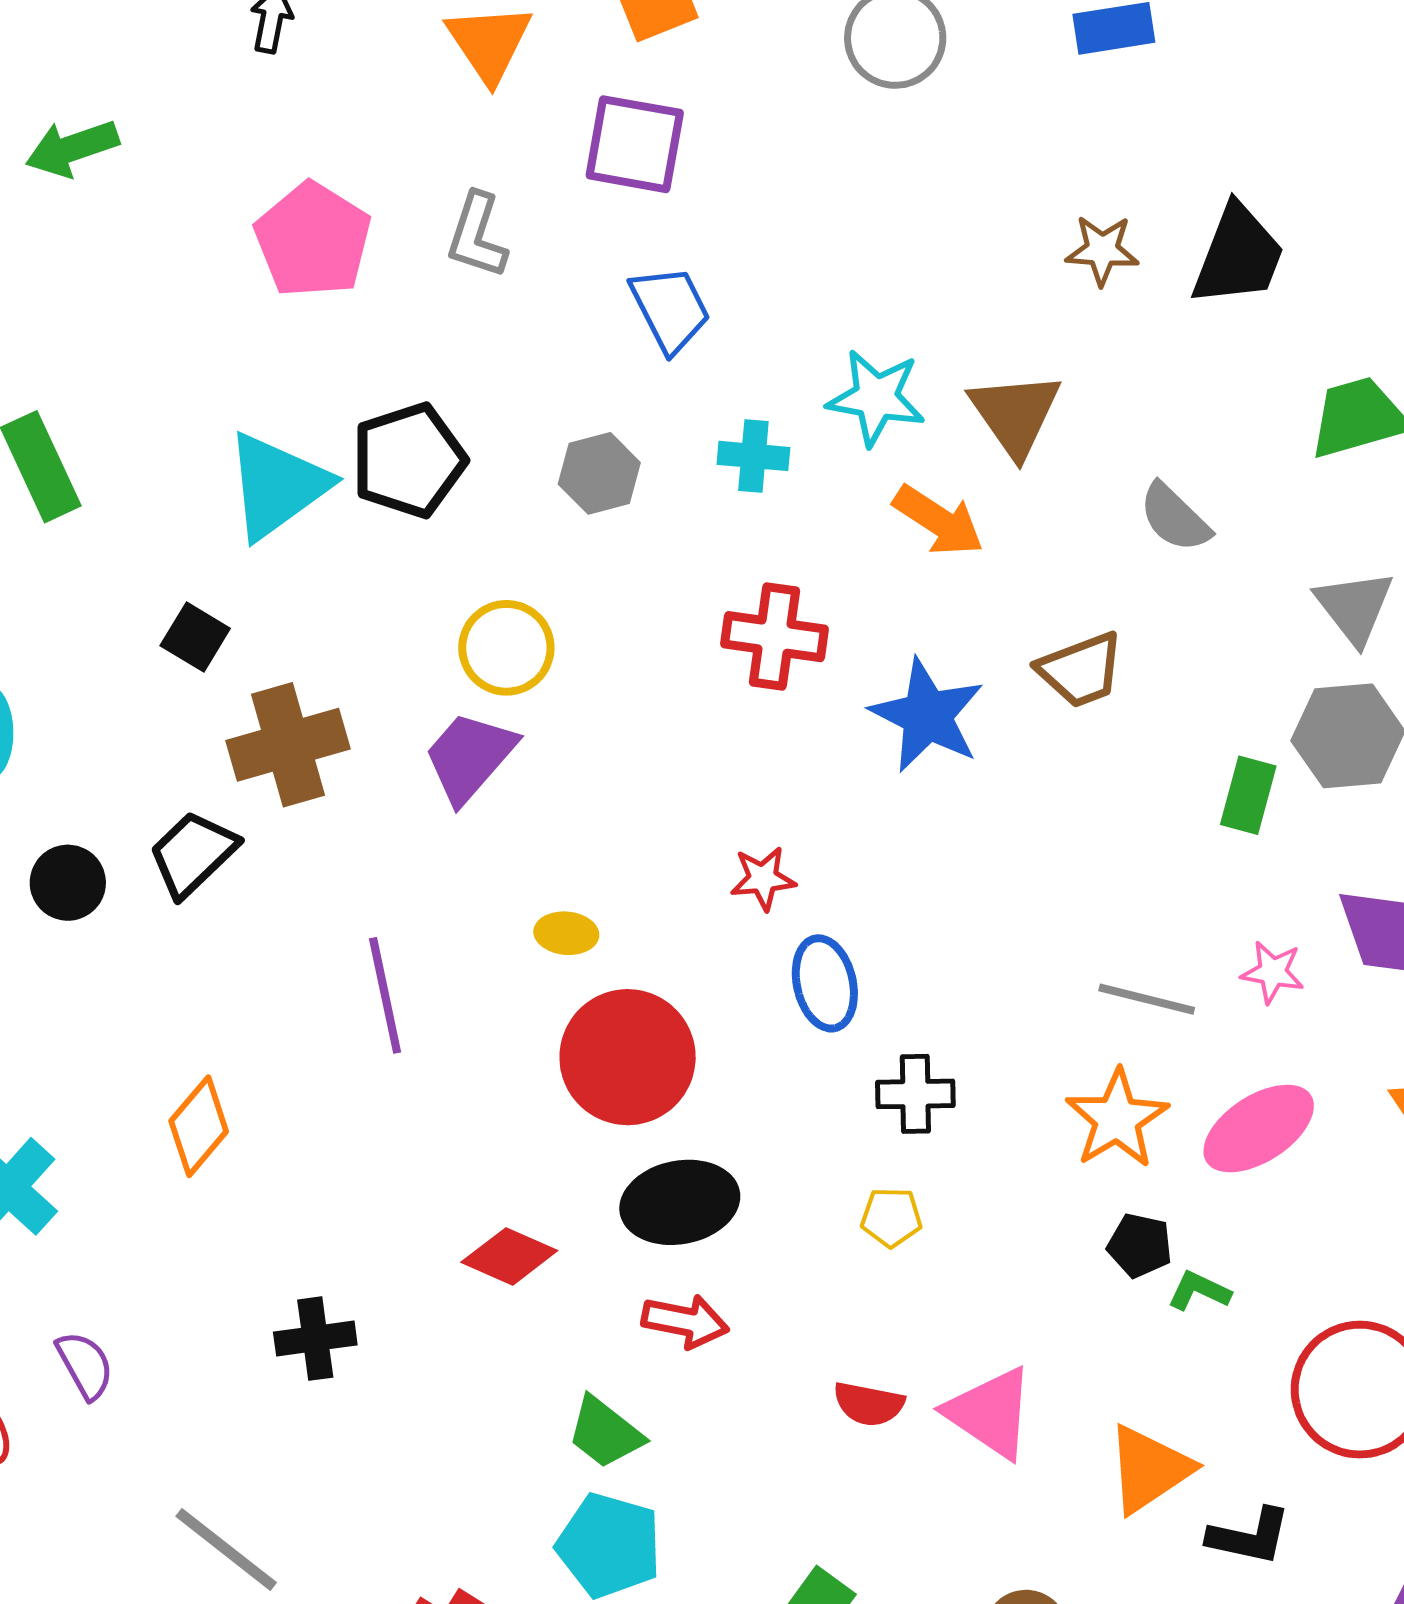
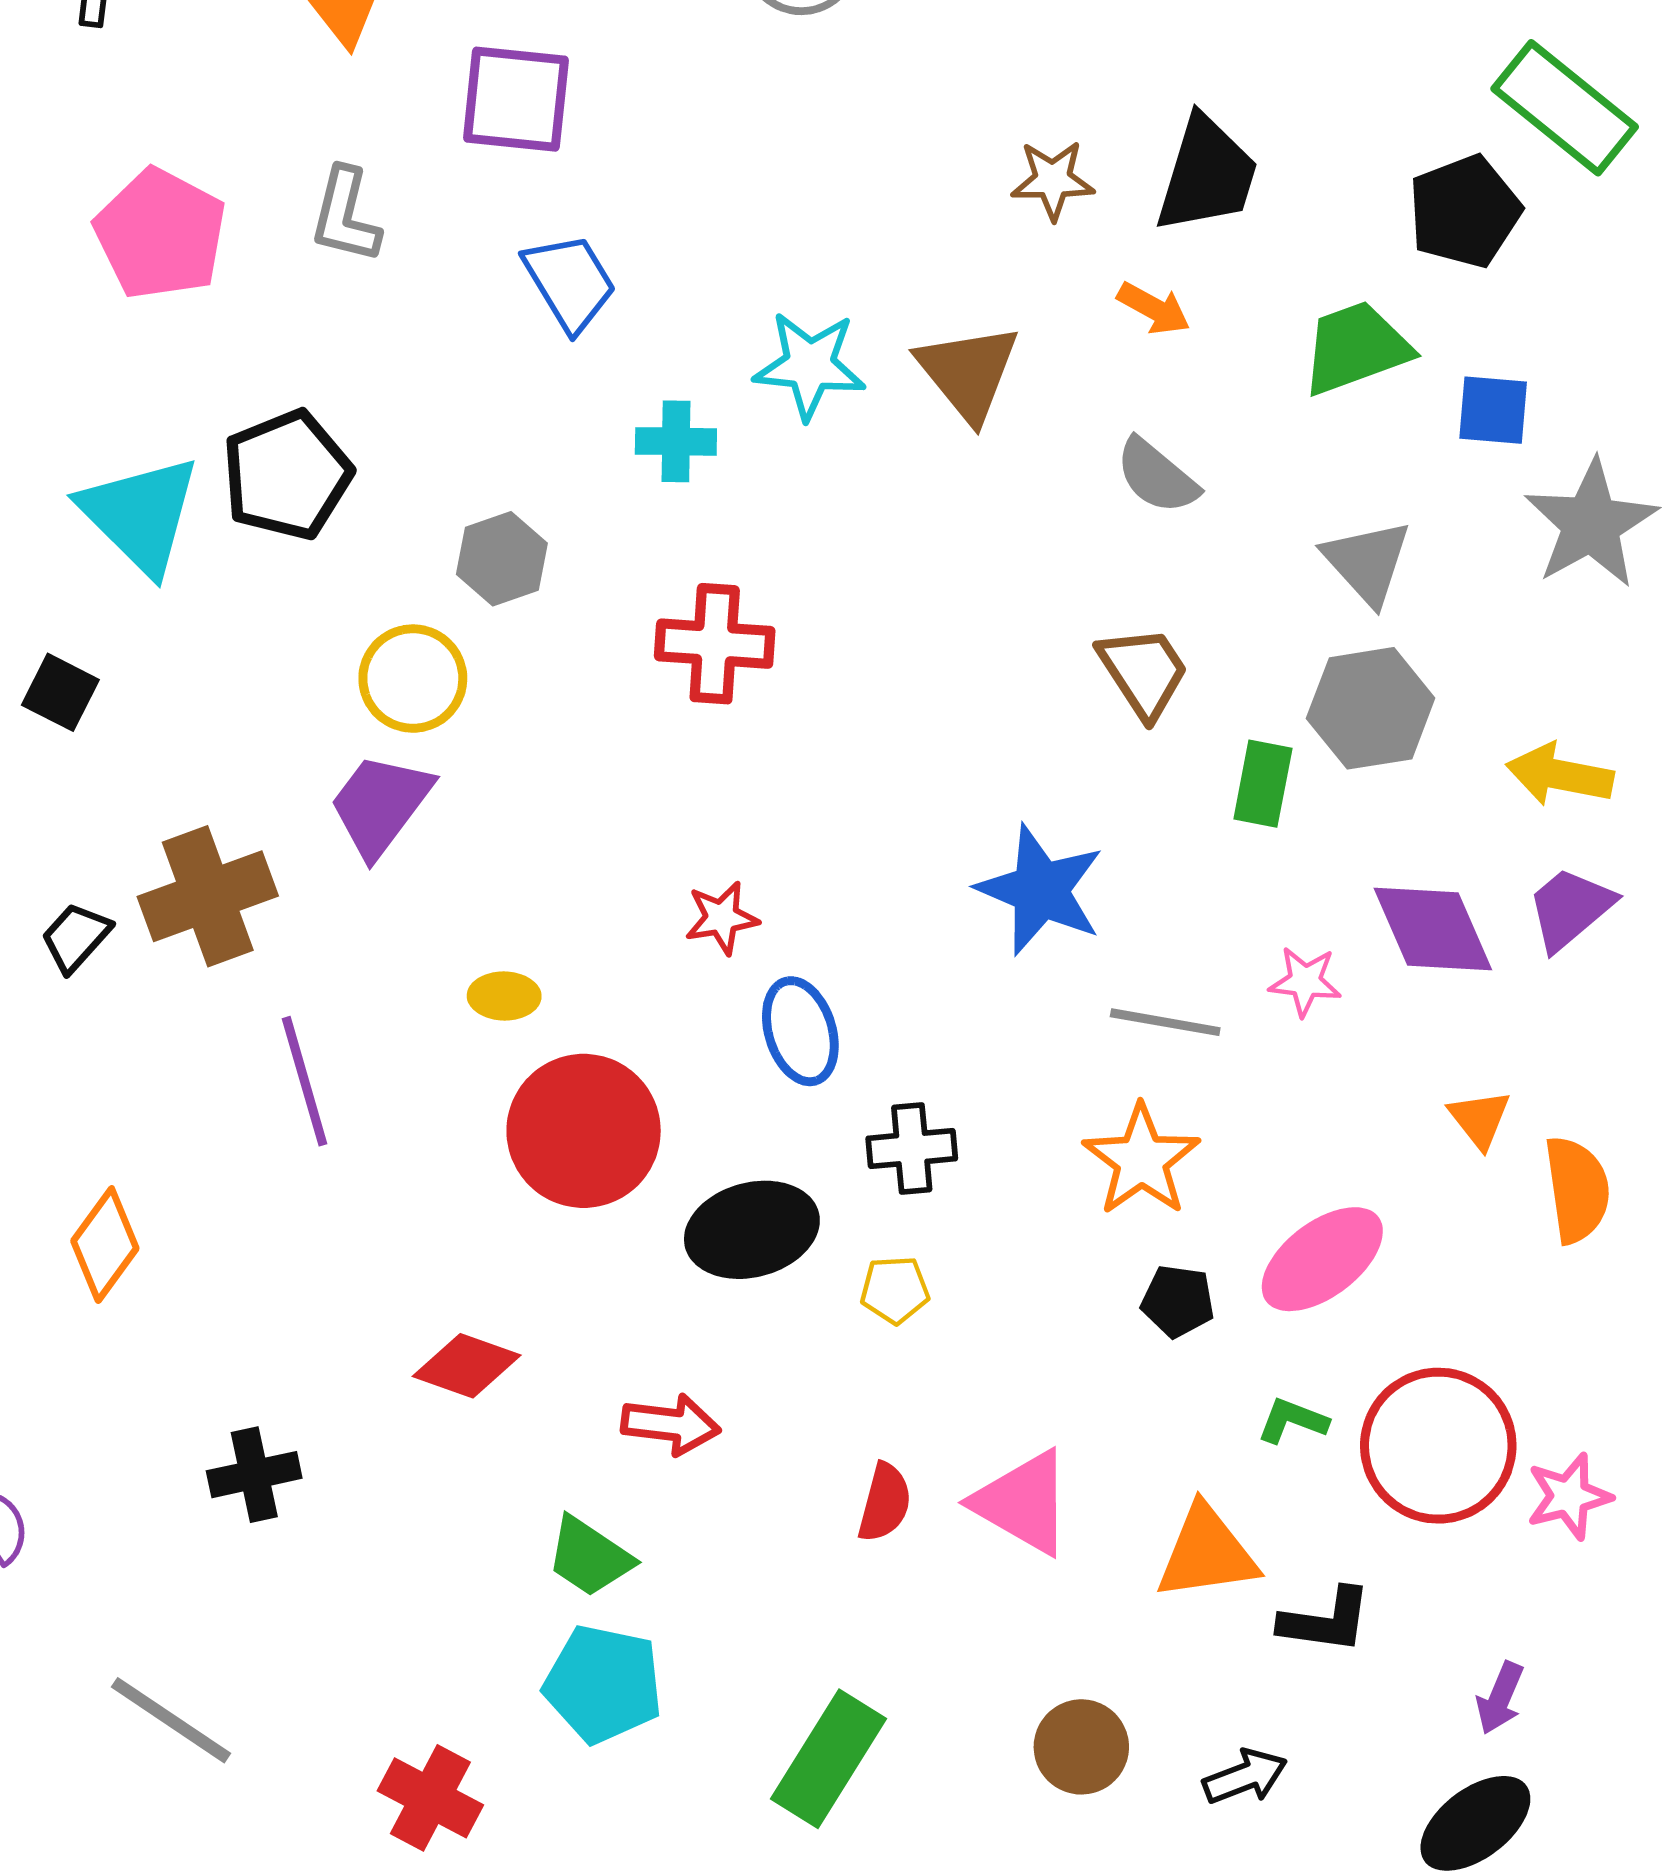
gray hexagon: (599, 473) -> (502, 559), moved
cyan triangle: (277, 486) -> (140, 515), turned -35
orange arrow: (938, 521) -> (1154, 308), moved, size x0.7
brown trapezoid: (1081, 670) -> (1143, 672), moved, turned -98
blue star: (927, 715) -> (1040, 890), moved
brown cross: (288, 745) -> (208, 896), moved
black trapezoid: (193, 854) -> (76, 937), size x0.7
pink ellipse: (1259, 1129) -> (1322, 1259), moved
black ellipse: (680, 1202) -> (752, 1230), moved
green L-shape: (1199, 1291) -> (1293, 1421), moved
red semicircle: (869, 1404) -> (885, 1503), turned -82
orange triangle: (1149, 1469) -> (1207, 1553), turned 30

